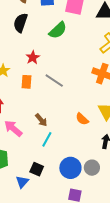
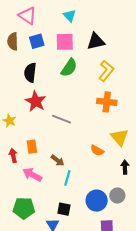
black semicircle: (20, 23) -> (30, 73), moved
green semicircle: (58, 30) -> (69, 68), moved
red star: (33, 57) -> (36, 101), size x1.5
orange rectangle: (26, 82) -> (32, 147), moved

